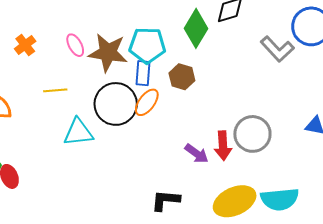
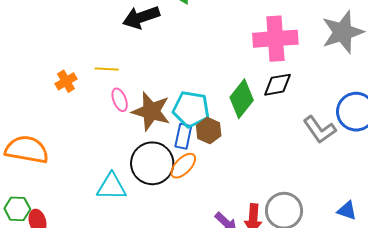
orange cross: (25, 45) -> (66, 81), moved
brown hexagon: (182, 77) -> (209, 131), moved
yellow line: (55, 90) -> (107, 69), moved

